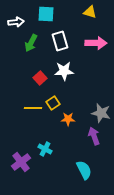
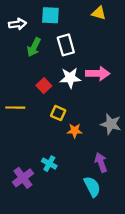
pink arrow: (96, 43) -> (98, 73), moved
yellow square: (53, 103) -> (58, 113), turned -32
yellow line: (33, 108) -> (15, 108), moved
purple arrow: (94, 136) -> (101, 162), moved

